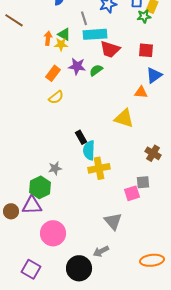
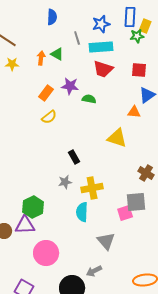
cyan rectangle: (95, 34) -> (101, 47), moved
yellow star: (61, 44) -> (12, 64), moved
green semicircle: (96, 70) -> (89, 99), moved, turned 48
cyan semicircle: (89, 150) -> (82, 212), moved
gray star: (55, 168) -> (65, 182), moved
gray square: (143, 182) -> (136, 202), size x1.5

